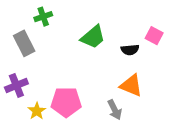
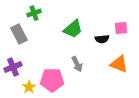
pink square: (154, 36) -> (121, 28), turned -32
orange triangle: (131, 85) -> (119, 64), moved
gray arrow: (115, 110) -> (77, 64), moved

